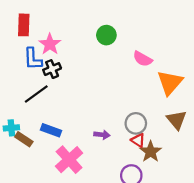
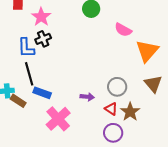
blue L-shape: (33, 59) -> (26, 48), moved
black line: (36, 94) -> (29, 74), moved, turned -70
red triangle: (138, 140) -> (111, 109), moved

